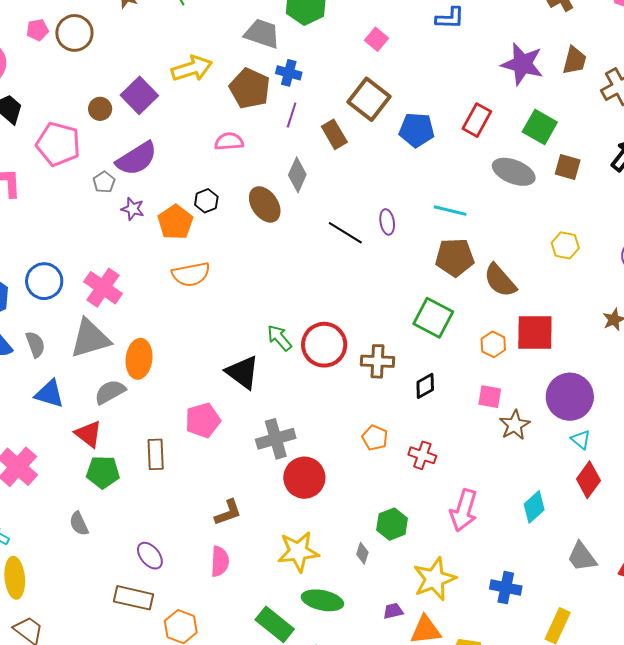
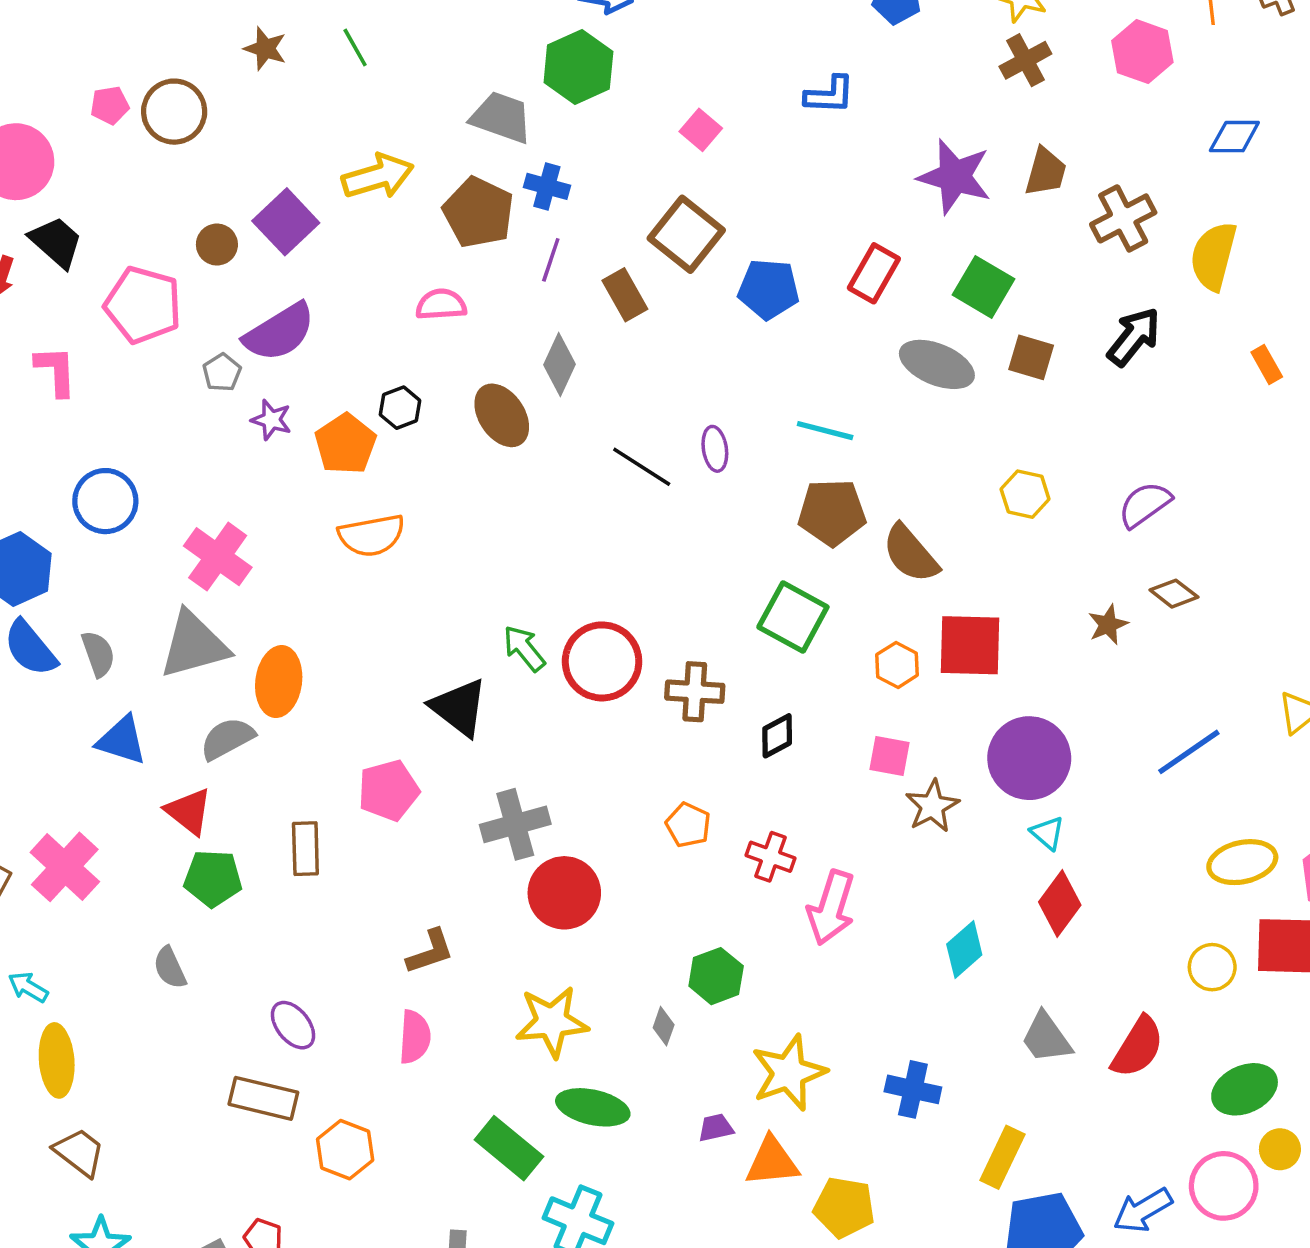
blue circle: (44, 281) -> (105, 501), moved
pink arrow: (464, 510) -> (831, 908), moved

